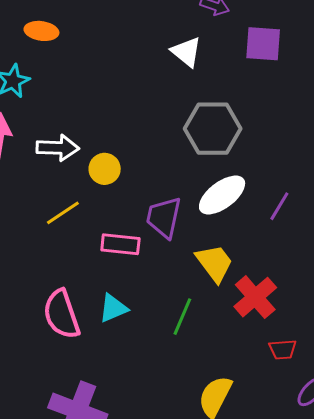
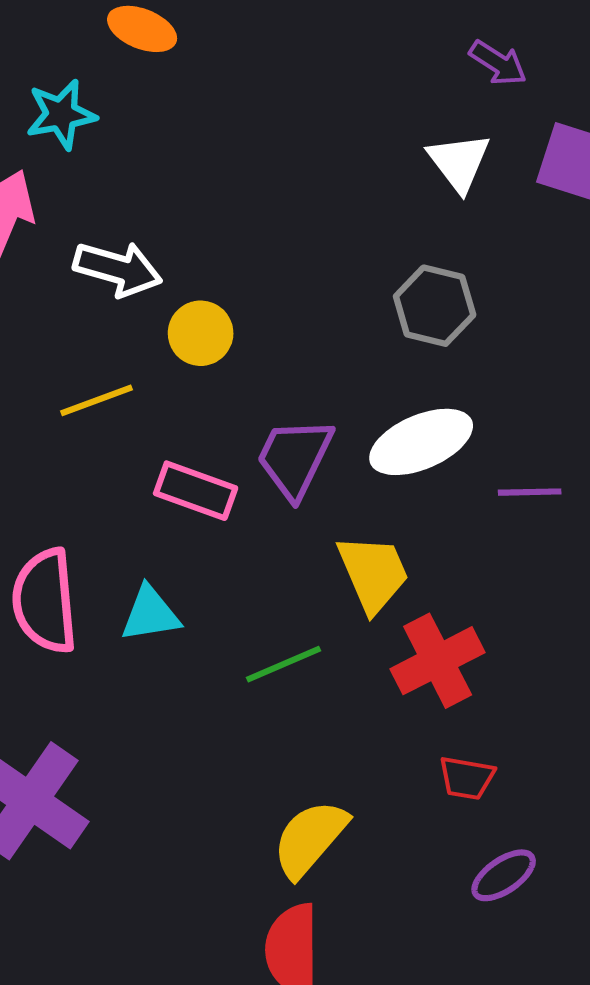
white triangle: (186, 52) -> (459, 162), moved
gray hexagon: (213, 129) -> (435, 306), size x0.7
purple line: (279, 206) -> (530, 492), turned 44
green line: (182, 317) -> (283, 664), turned 30

